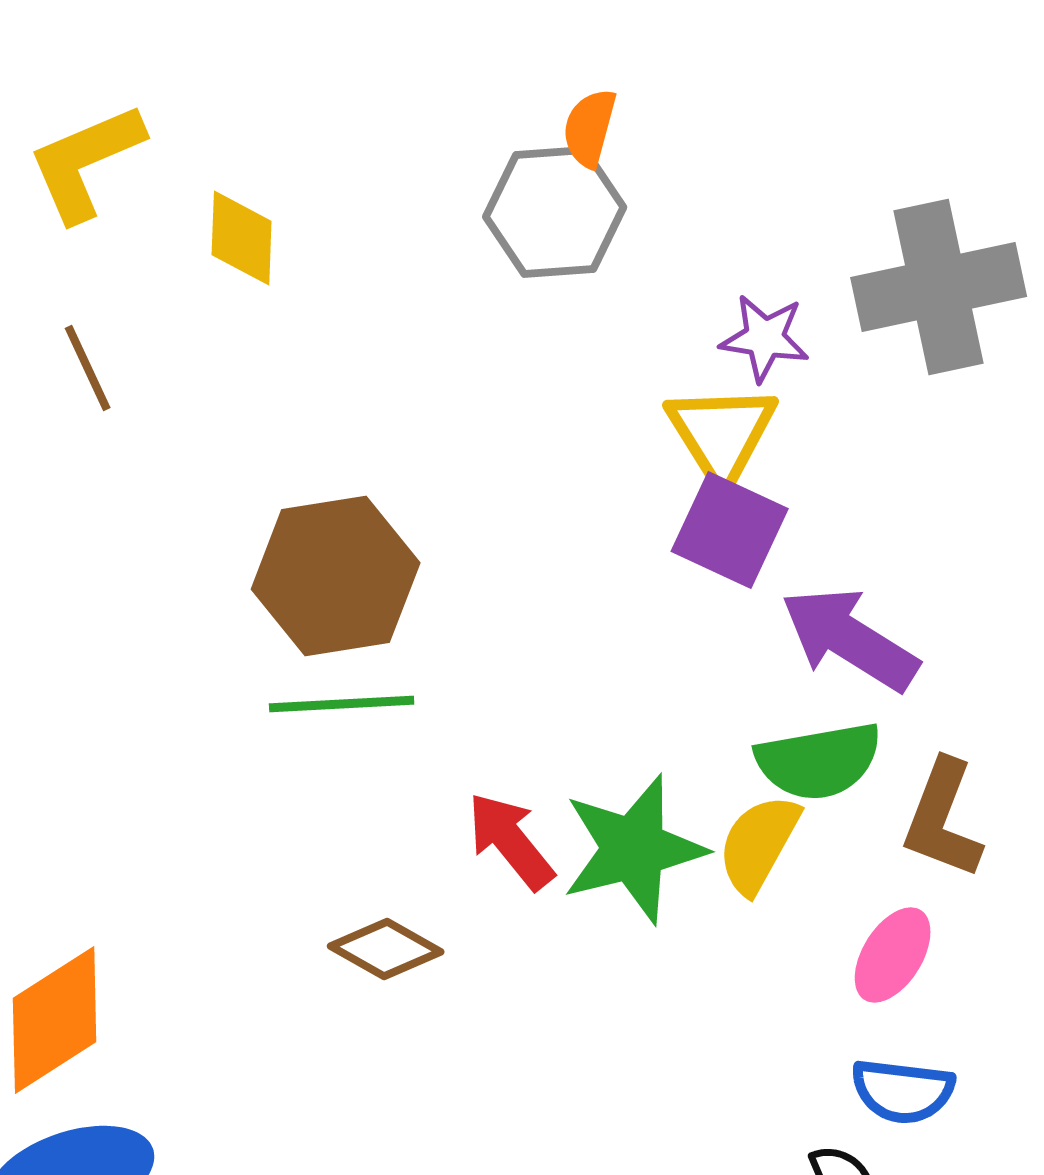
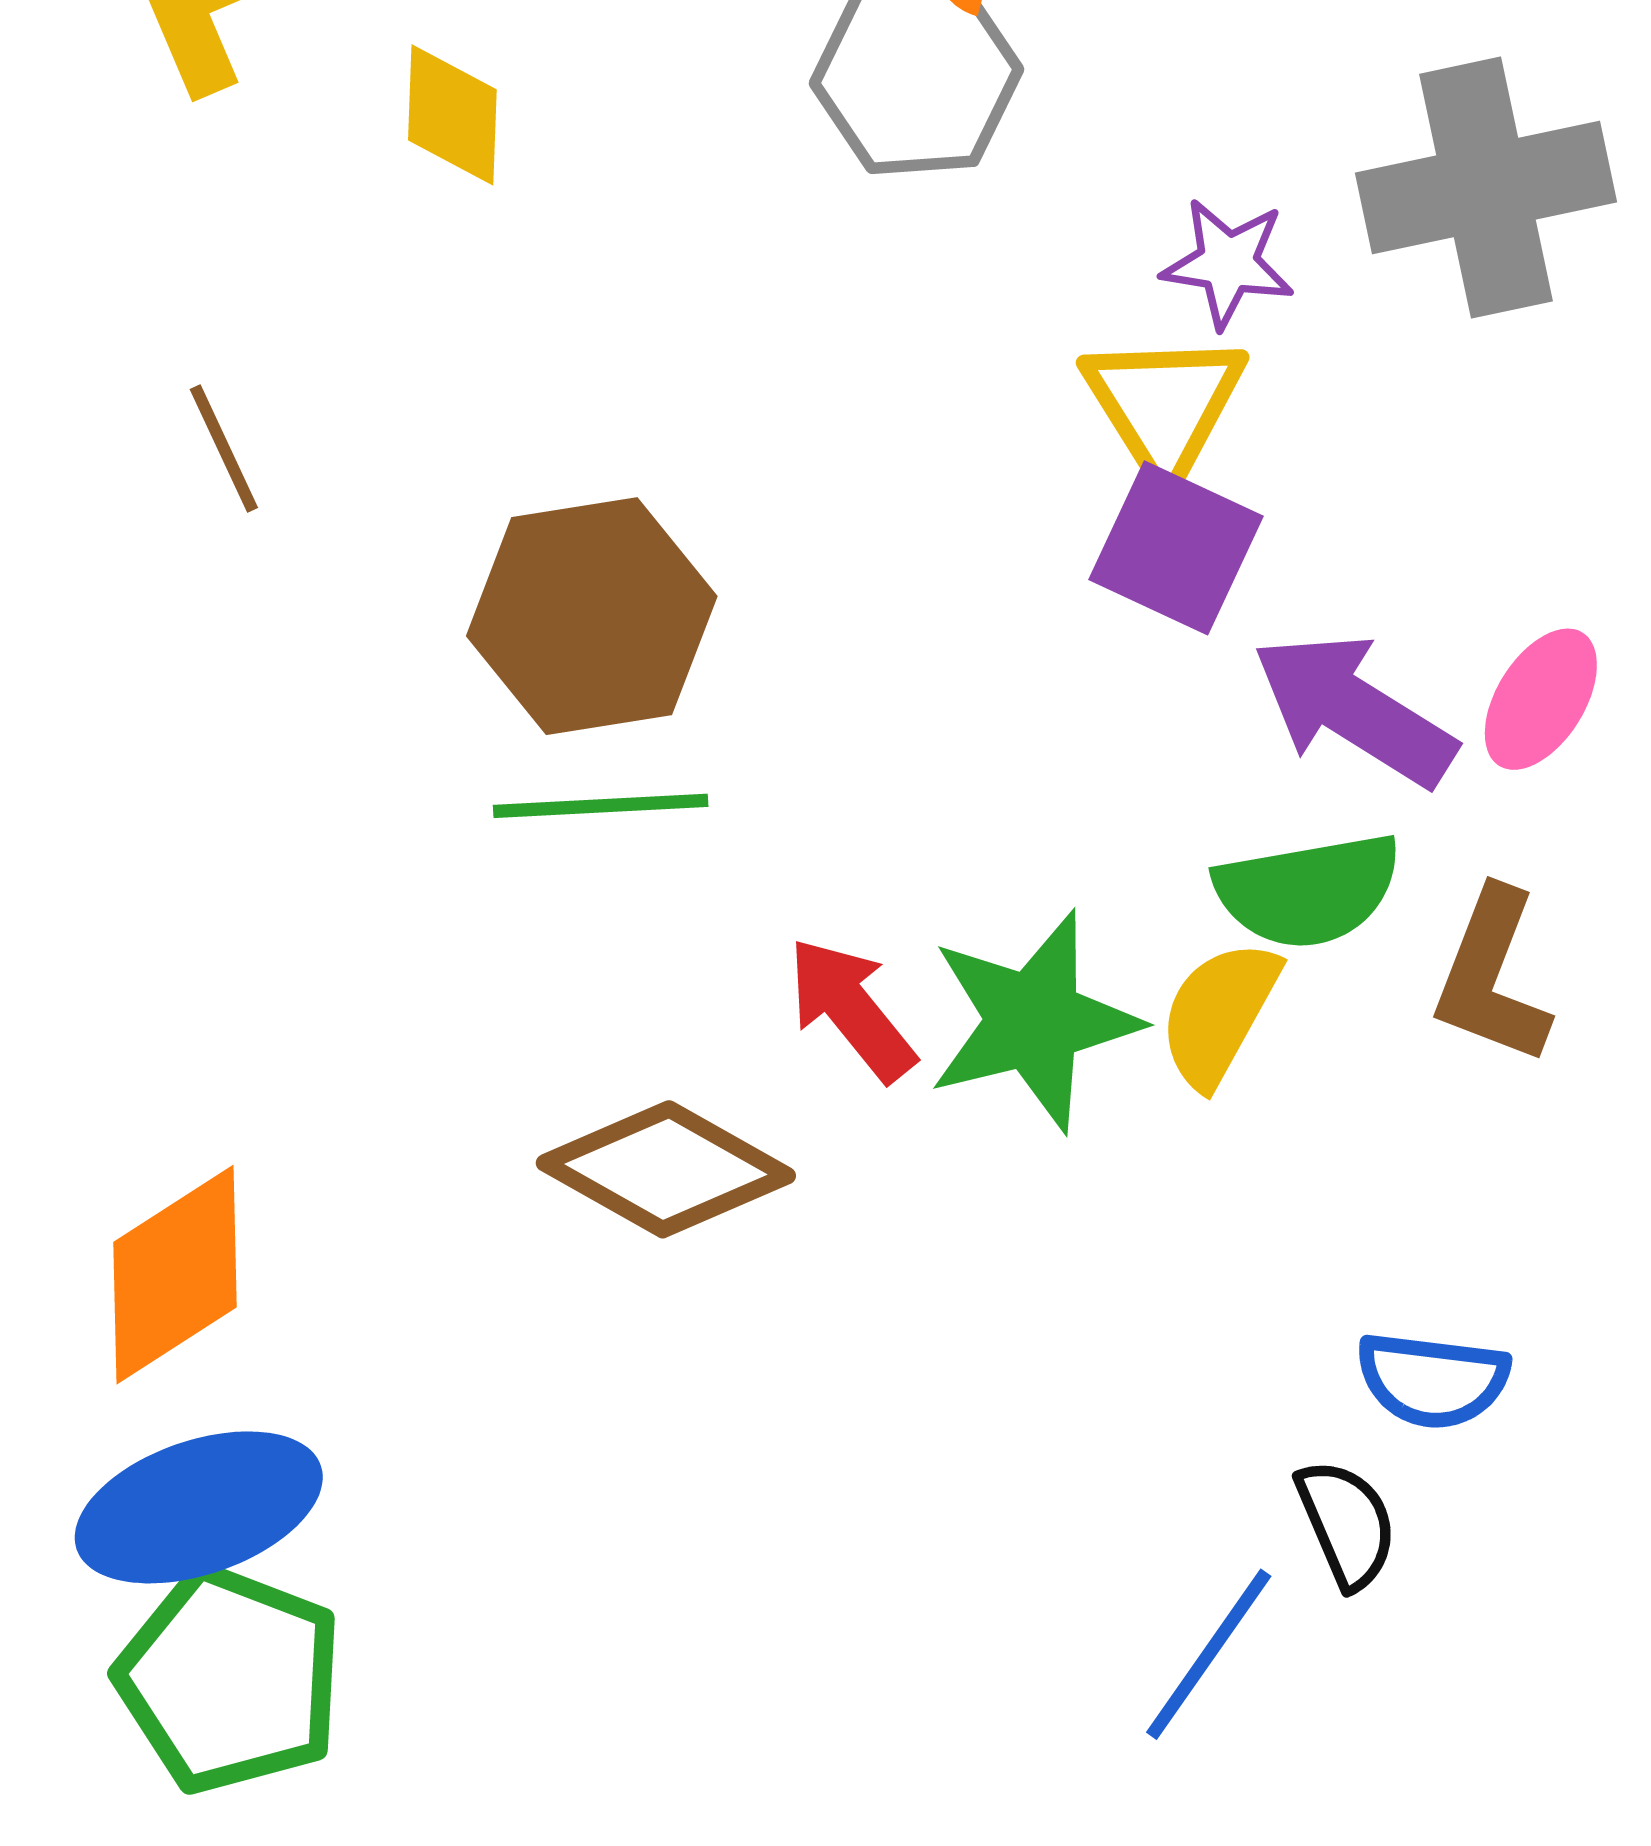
brown line: (88, 368) -> (224, 449), moved
brown diamond: (386, 949) -> (666, 1169), size x1.5
pink ellipse: (893, 955) -> (1541, 699), moved

